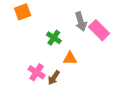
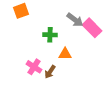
gray arrow: (81, 22) -> (75, 20), turned -36
green cross: (54, 38) -> (50, 35), turned -32

